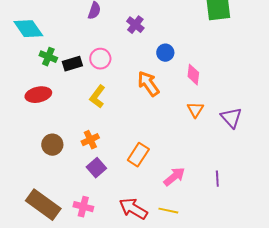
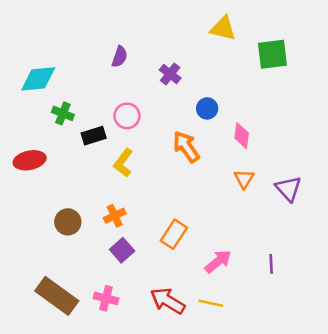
cyan diamond: (28, 29) -> (38, 79), turned -60
black rectangle: (72, 64) -> (94, 136), moved
red ellipse: (38, 95) -> (30, 160), moved

